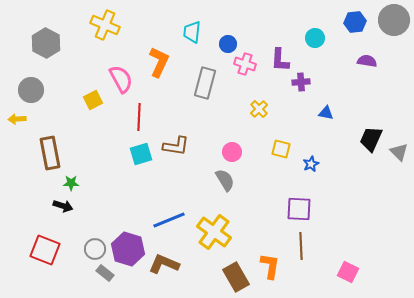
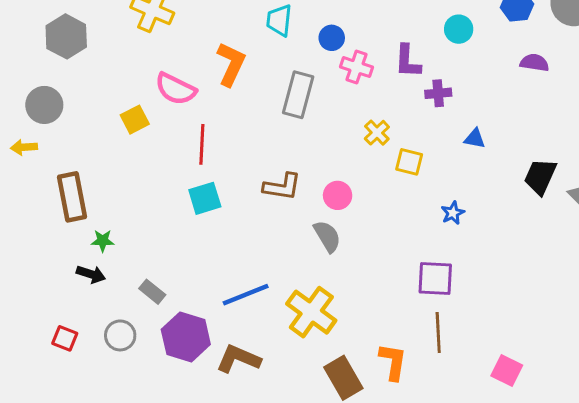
pink semicircle: (121, 79) -> (176, 89), turned 144
brown L-shape: (176, 146) -> (282, 187), moved
yellow square: (281, 149) -> (409, 162), moved
gray circle: (95, 249) -> (120, 335), moved
red square: (45, 250) -> (65, 338), size x0.6
gray rectangle: (105, 273) -> (152, 292), moved

